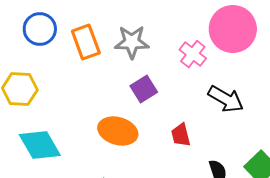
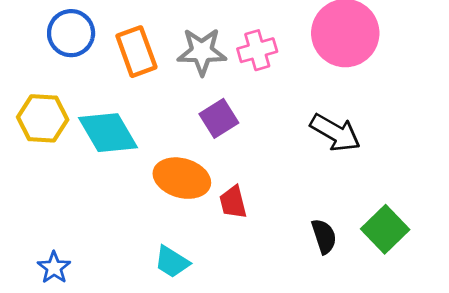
pink cross: (193, 54) -> (257, 50), moved, turned 36
red trapezoid: (181, 135) -> (233, 202), moved
cyan diamond: (40, 145) -> (108, 133), moved

